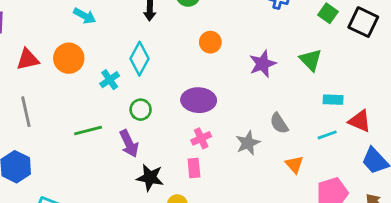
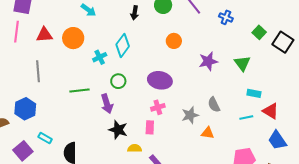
orange triangle: (294, 164) -> (208, 133), moved, turned -48

